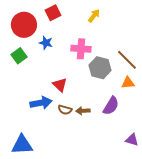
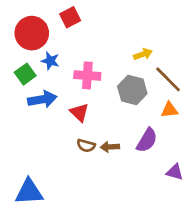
yellow arrow: (94, 16) -> (143, 54), moved, turned 32
blue star: (46, 43) -> (50, 61), moved
pink cross: (81, 49) -> (87, 75), moved
blue arrow: (41, 103) -> (42, 99), moved
purple triangle: (132, 140) -> (175, 172), moved

